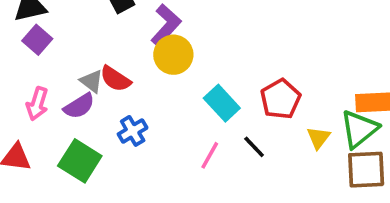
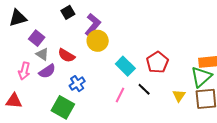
purple square: (37, 40) -> (37, 38), moved
gray triangle: (92, 81) -> (42, 54), moved
yellow triangle: (319, 138) -> (179, 96), moved
green square: (80, 161) -> (63, 107), moved

